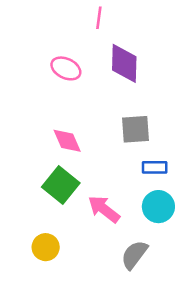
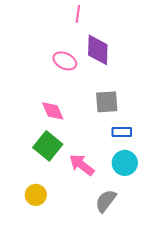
pink ellipse: (66, 68) -> (65, 61), moved

